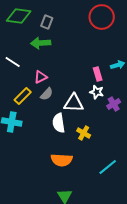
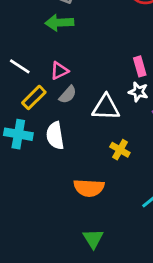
white line: (13, 62) -> (20, 66), moved
white semicircle: (59, 123) -> (55, 136), moved

